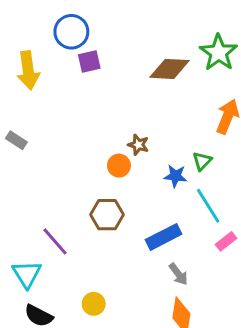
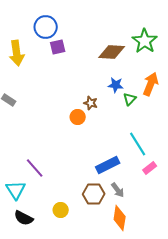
green triangle: (202, 161) -> (130, 99), moved
blue star: (175, 176) -> (116, 85), moved
brown hexagon: (107, 215) -> (94, 194), moved

